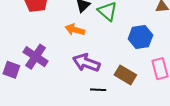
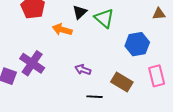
orange arrow: (75, 30) -> (62, 30), moved
purple arrow: (86, 63) -> (83, 70), size x0.6

